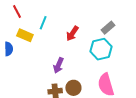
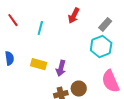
red arrow: (72, 33) -> (74, 16), moved
yellow rectangle: (25, 35) -> (39, 64), moved

